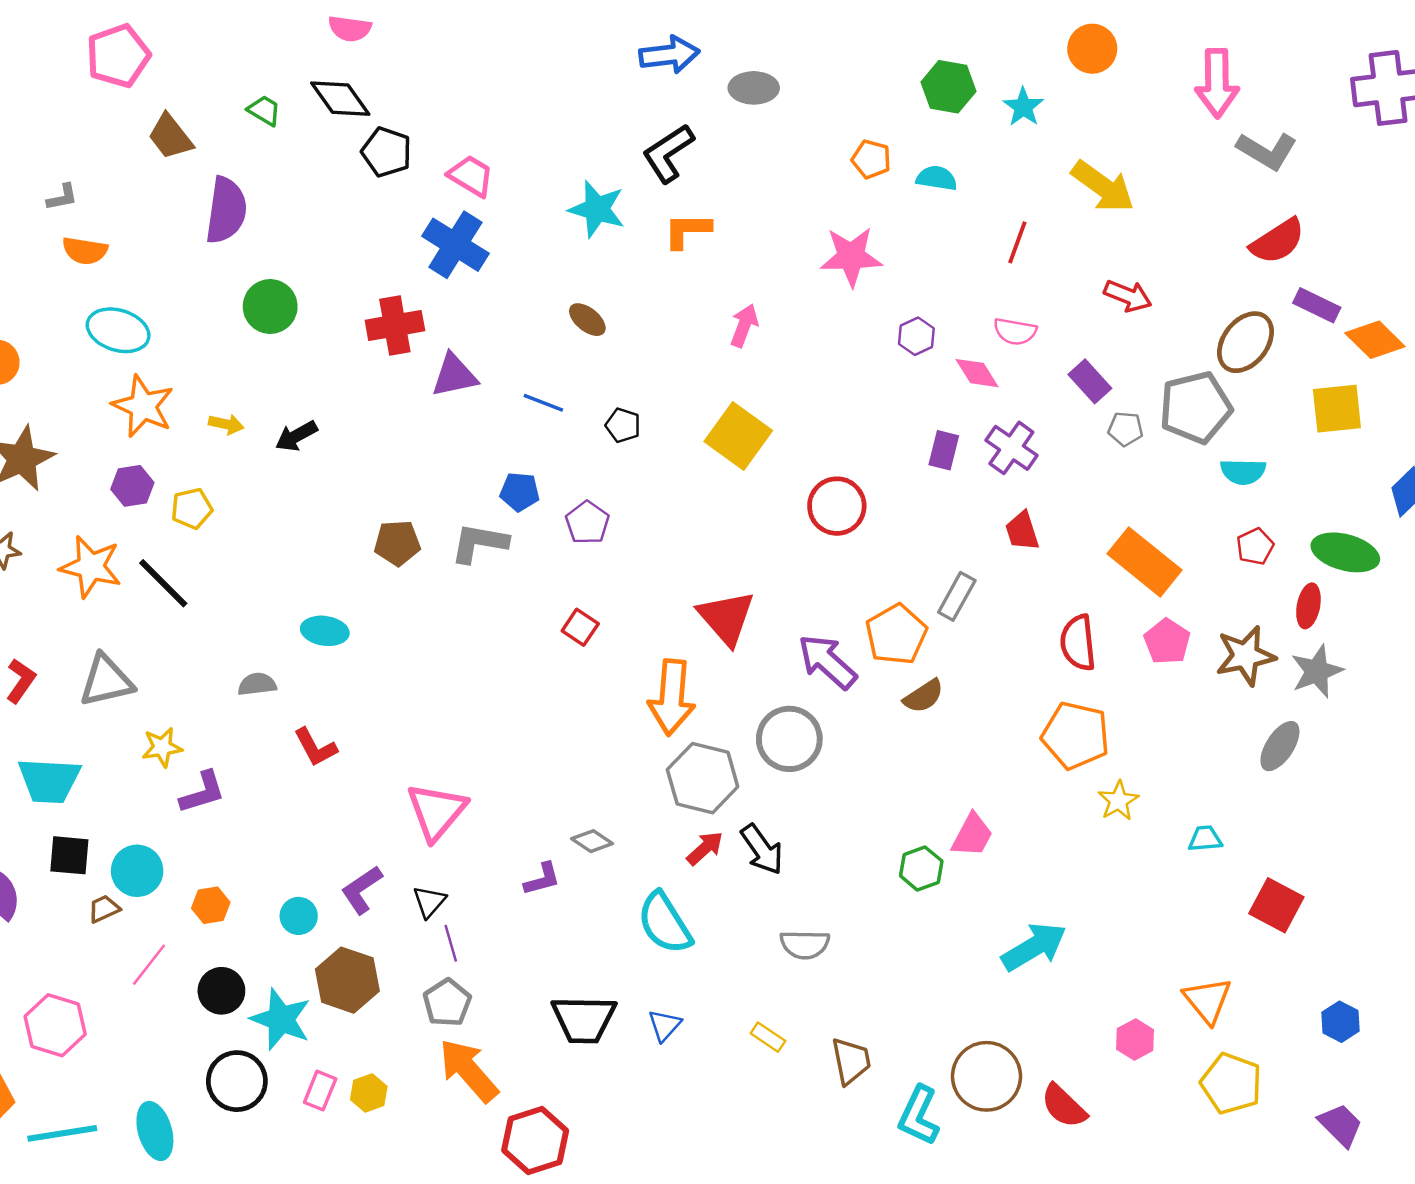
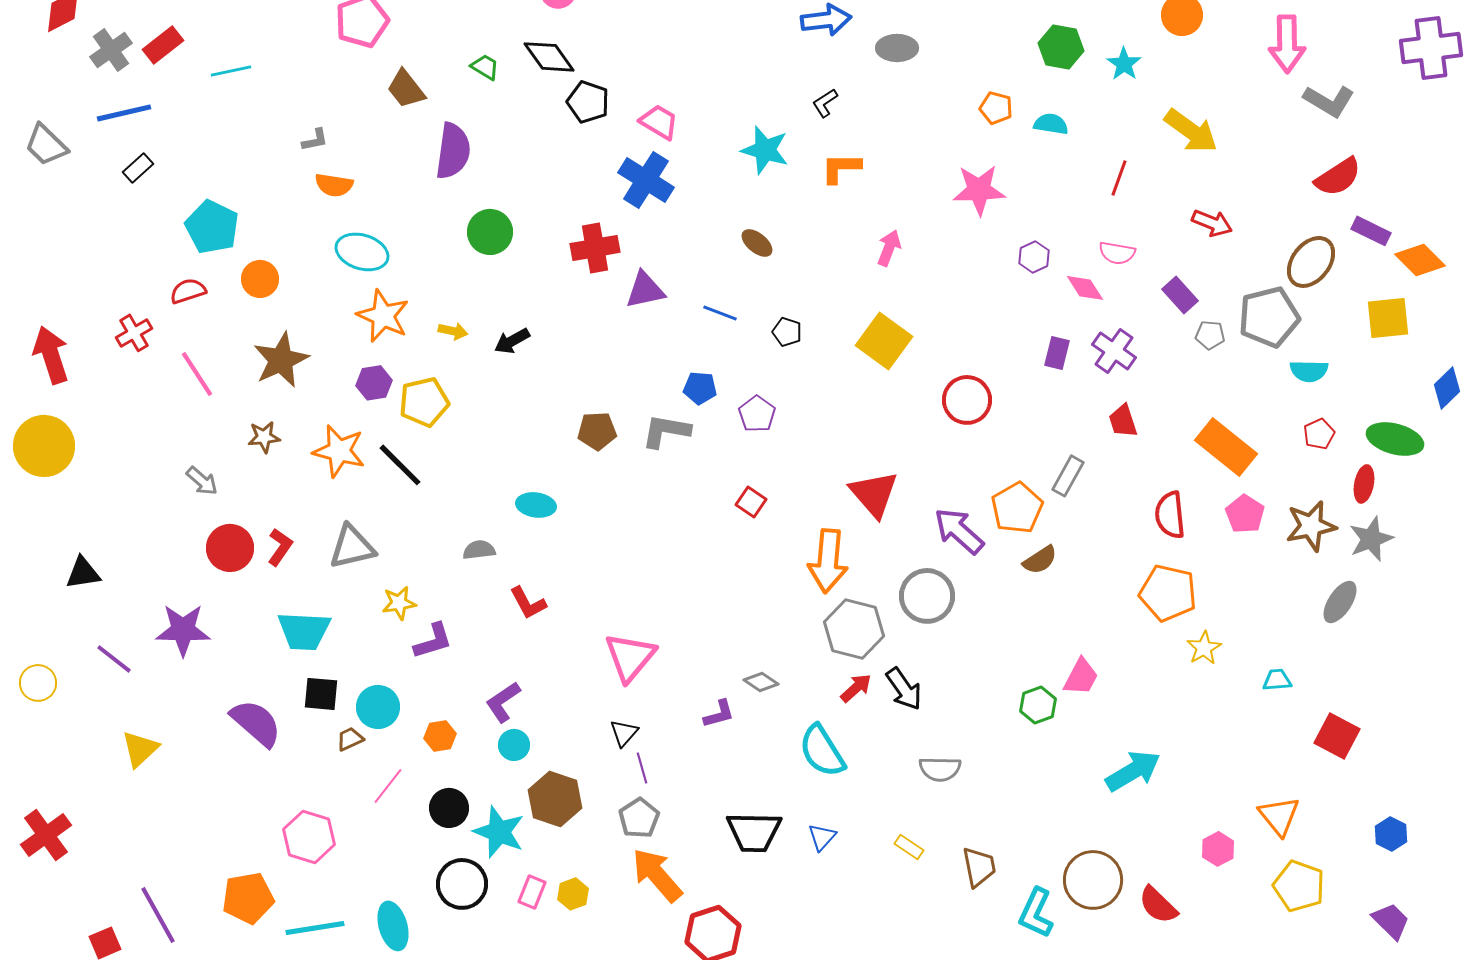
black L-shape: (668, 153) -> (825, 103), size x0.6
yellow pentagon: (192, 508) -> (424, 402), size x1.4
purple L-shape: (362, 890) -> (503, 702), moved

